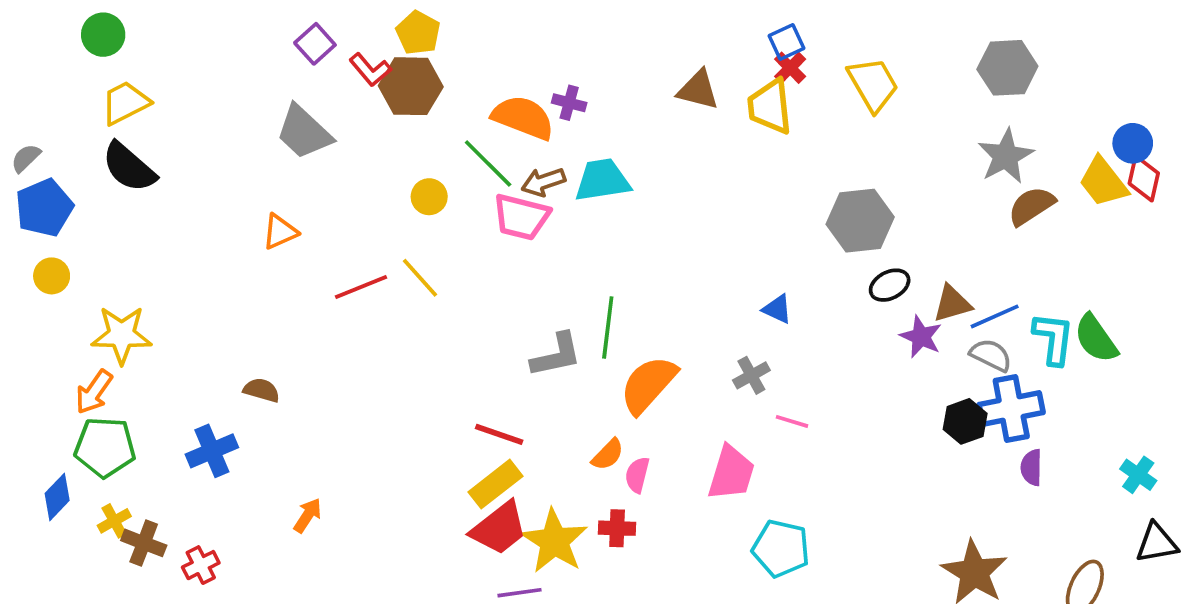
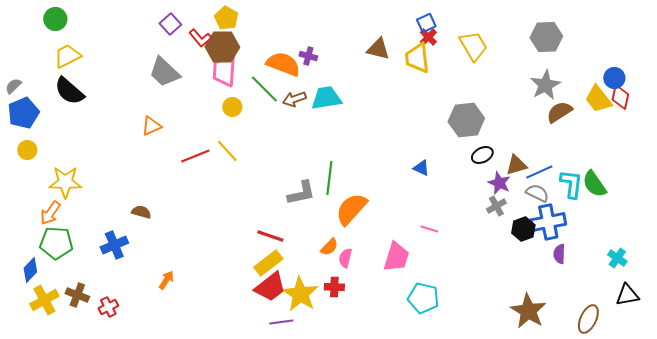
pink trapezoid: (521, 217) -> (224, 71), moved, turned 80
gray cross: (751, 375) -> (496, 206), moved
yellow cross: (114, 521) -> (44, 300), moved, size x1.6

